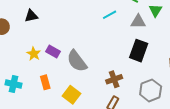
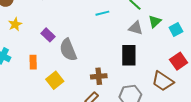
cyan line: (110, 15) -> (102, 13), moved
black rectangle: (139, 51) -> (129, 55), turned -35
yellow star: (34, 54) -> (15, 24), moved

